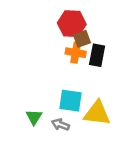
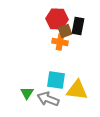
black rectangle: (97, 55) -> (78, 26), moved
gray arrow: (60, 125) -> (48, 99), size x1.5

